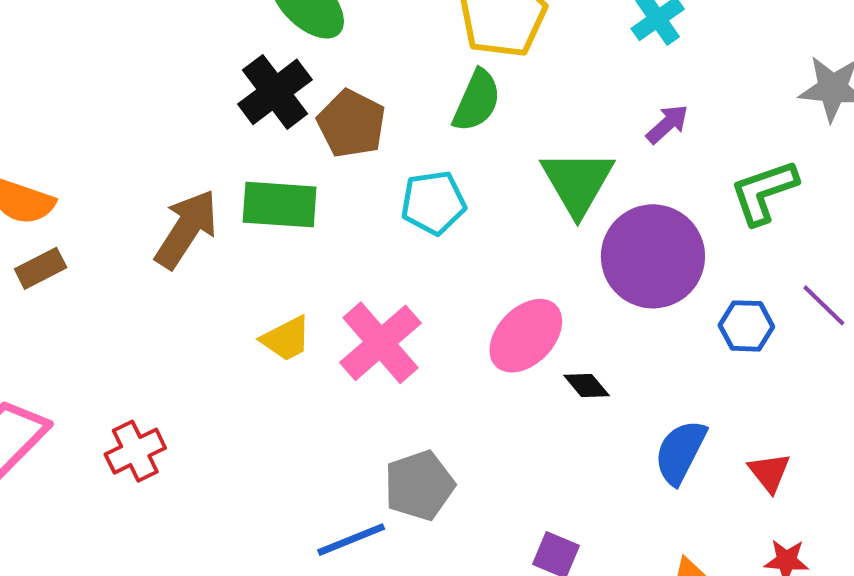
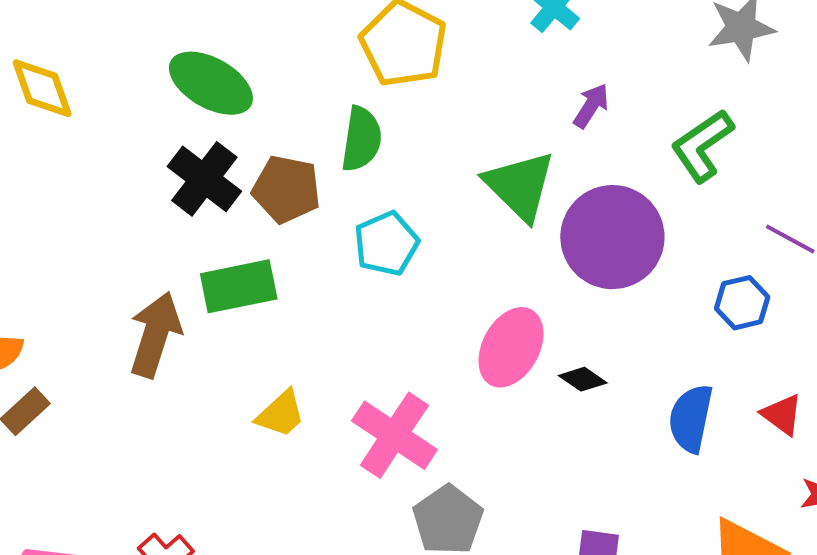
green semicircle: (477, 101) -> (362, 139), moved
blue hexagon: (746, 326) -> (742, 303), moved
pink cross: (381, 343) -> (394, 435), moved

